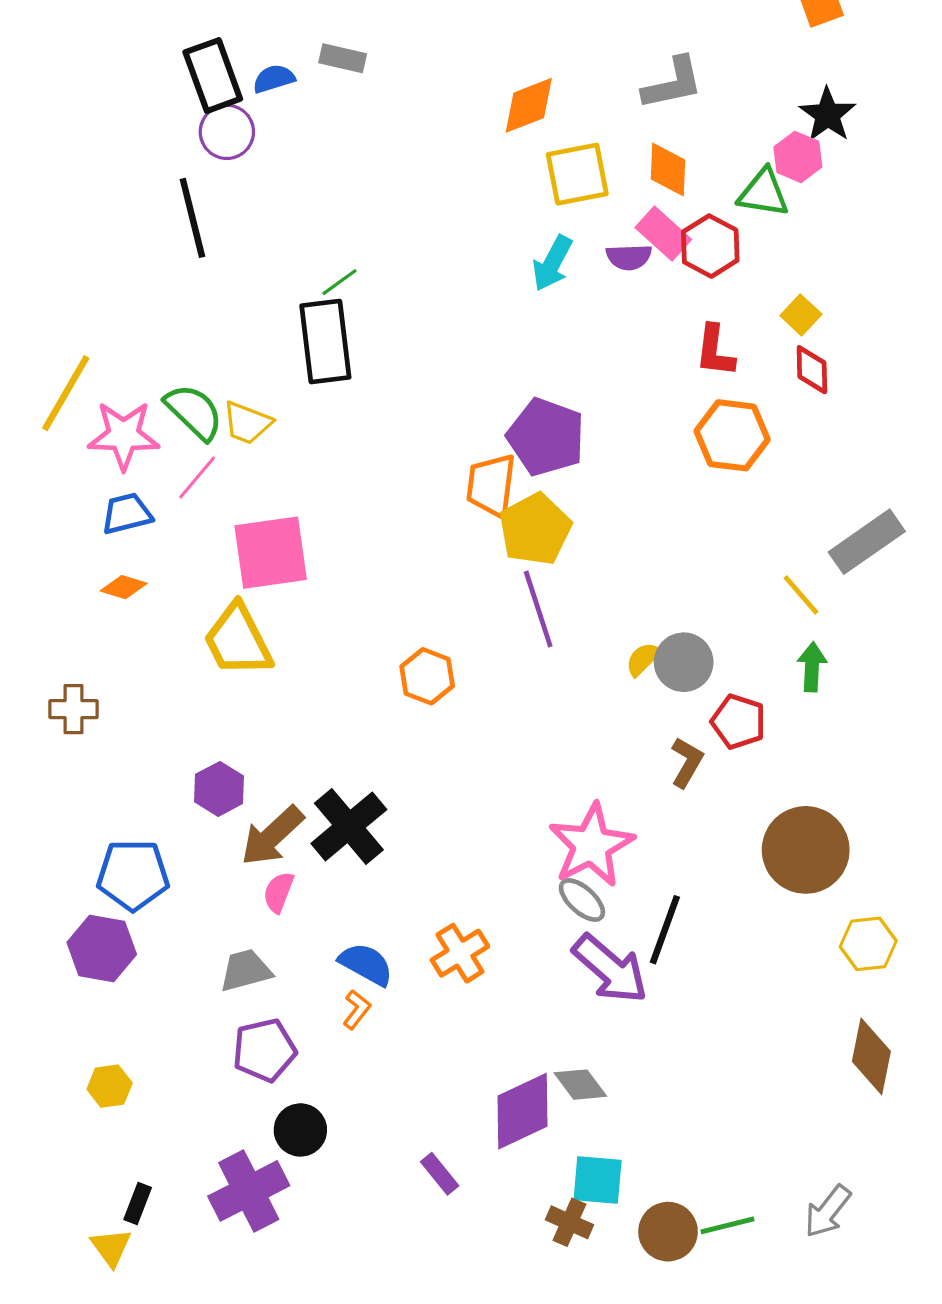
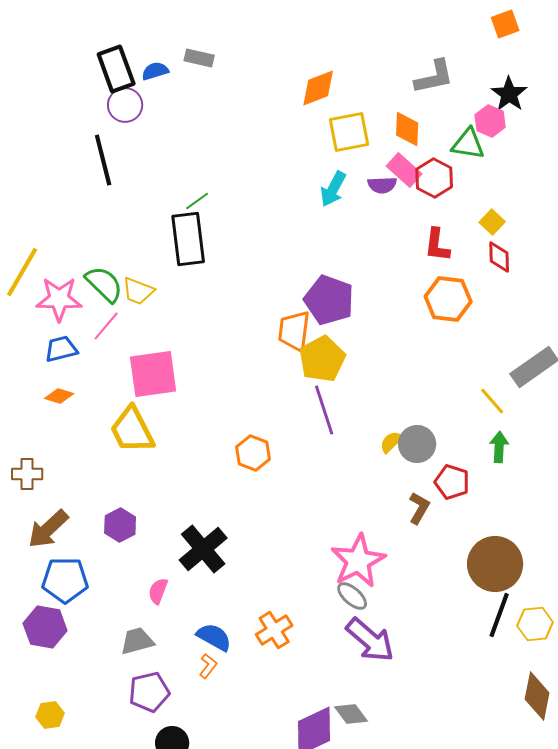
gray L-shape: (673, 83) -> (434, 77), moved
brown arrow: (272, 836) -> (48, 529), moved
black line: (665, 930) -> (499, 615), moved

